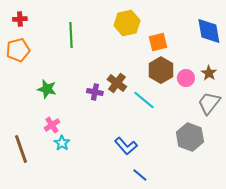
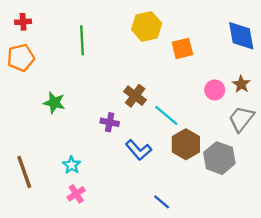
brown hexagon: (161, 70) -> (186, 144), moved
purple cross: (95, 92) -> (110, 122), moved
pink cross: (52, 125) -> (76, 194), moved
blue L-shape: (126, 146) -> (139, 150), moved

